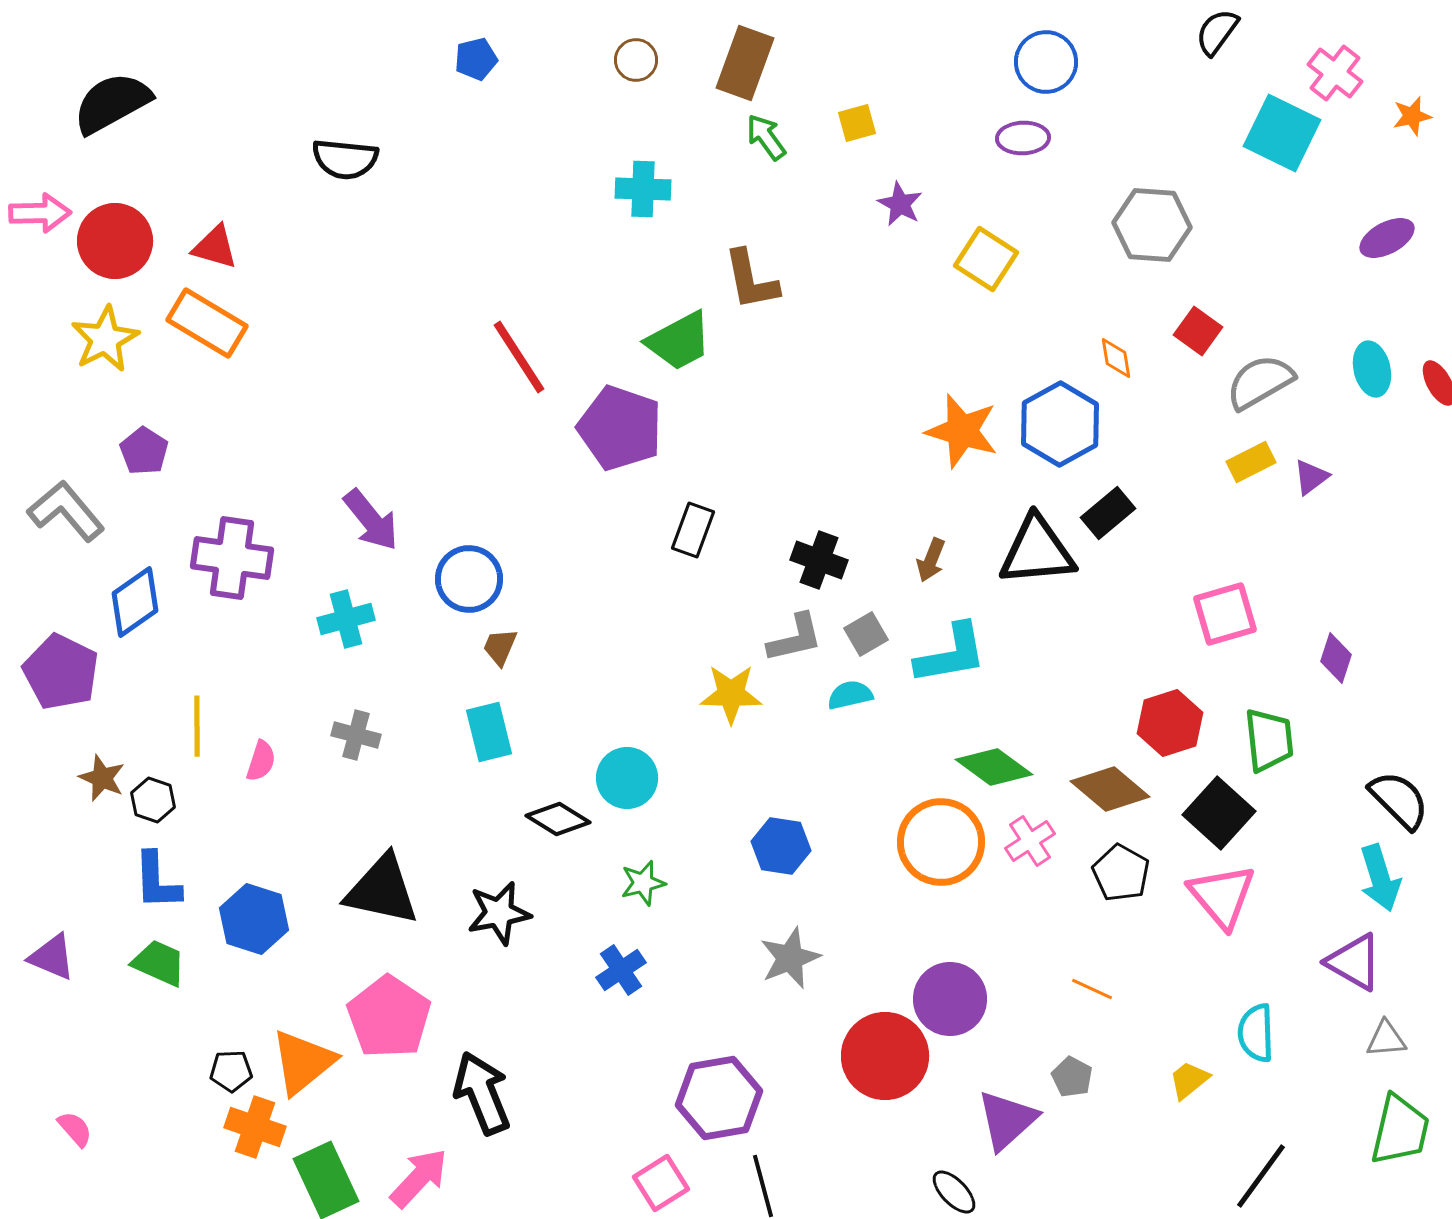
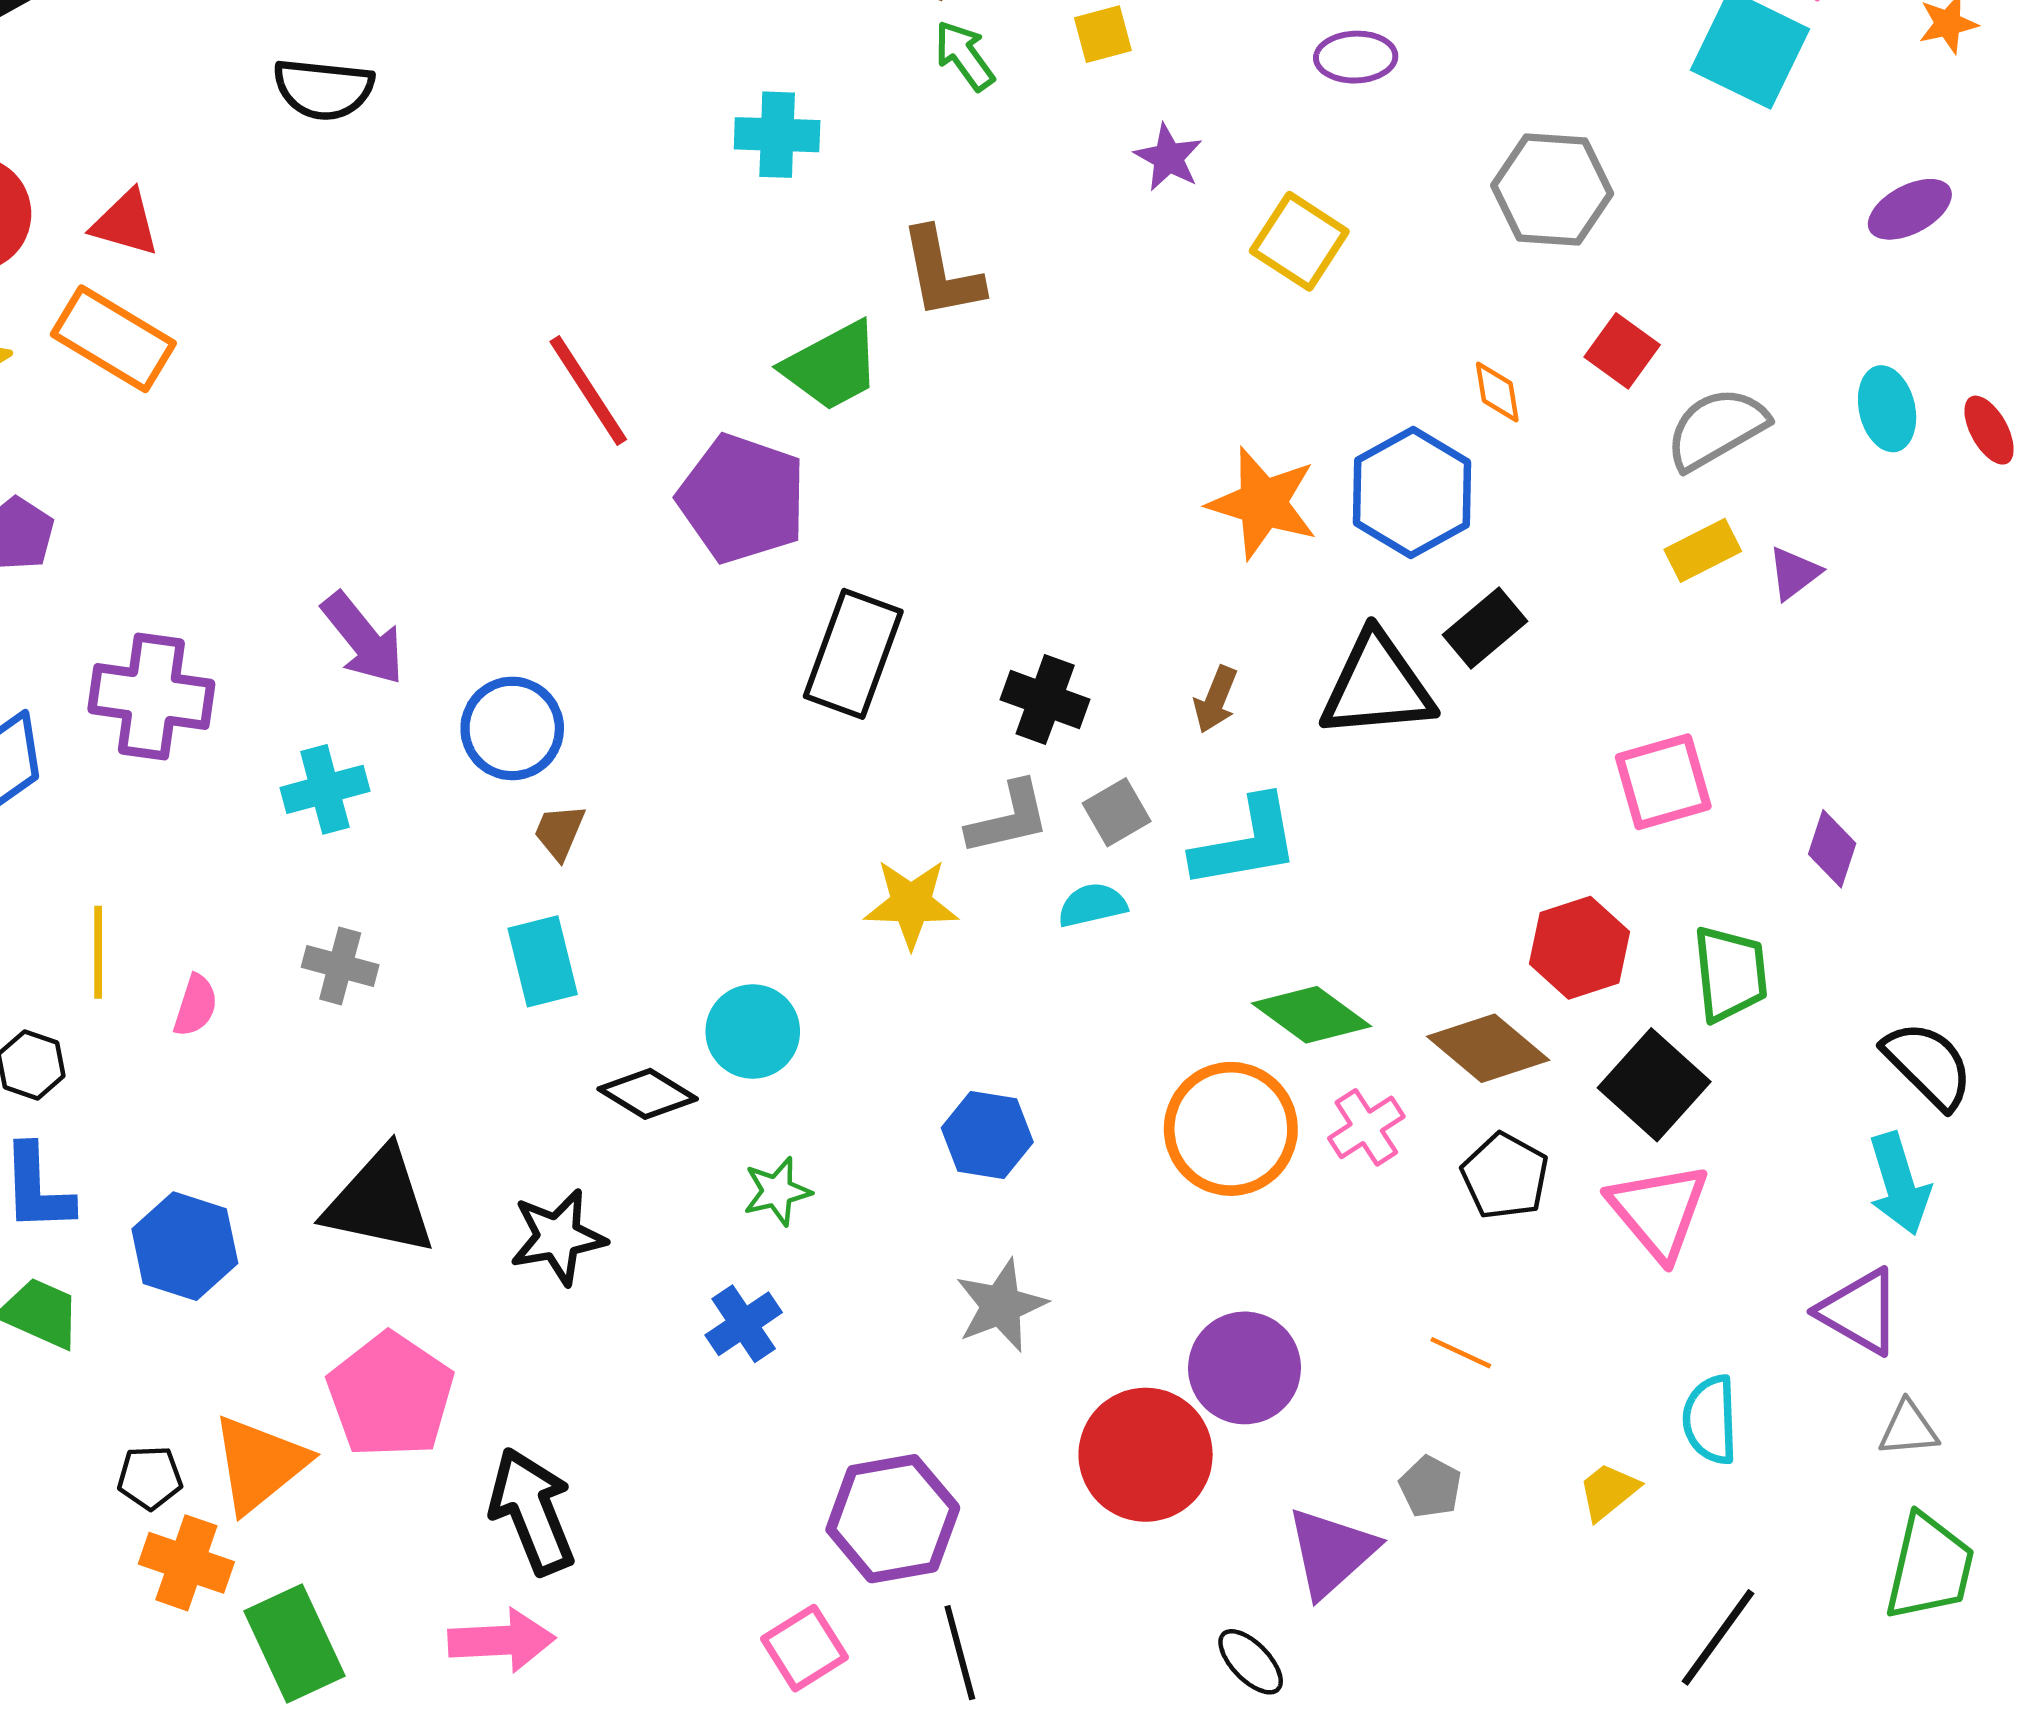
black rectangle: (693, 530) -> (853, 654), size x1.5
pink arrow: (419, 1178) -> (502, 1640), moved, turned 44

